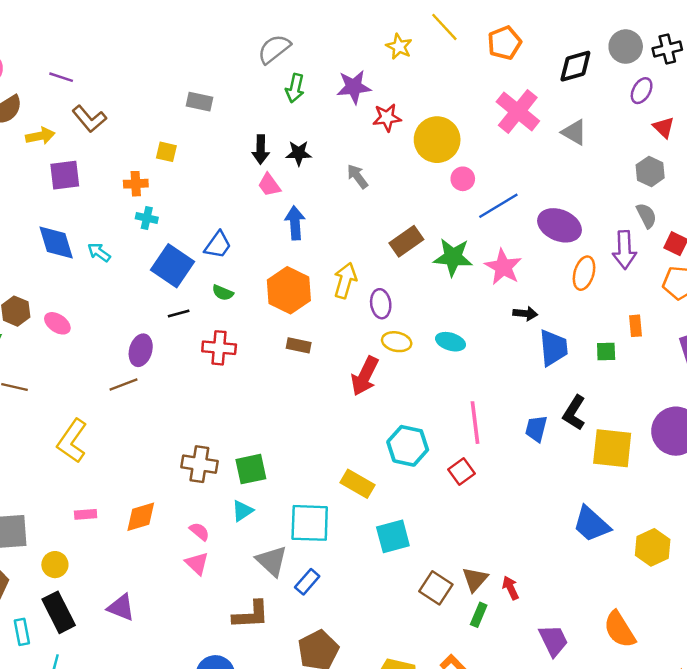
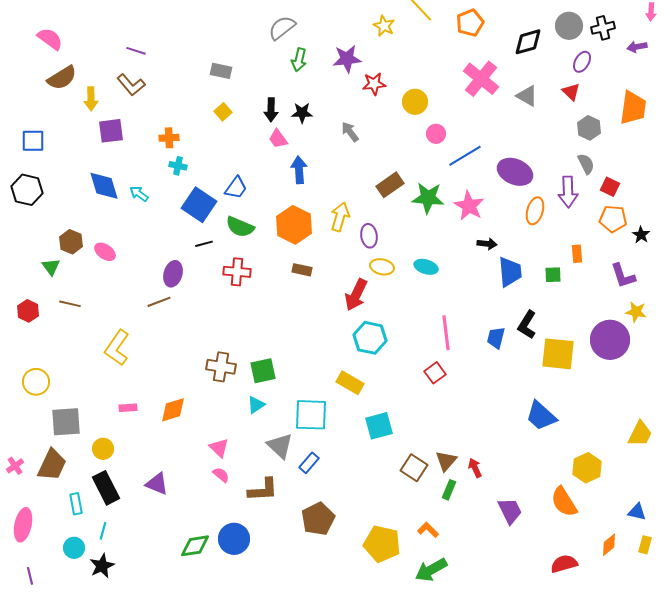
purple line: (61, 77) -> (136, 51), moved
red triangle: (664, 127) -> (571, 92), moved
yellow arrow: (40, 136) -> (91, 99), turned 100
yellow circle: (437, 140) -> (415, 102), size x0.7
yellow square: (166, 152) -> (223, 112), moved, turned 36
green semicircle: (223, 293) -> (240, 227), size x1.6
cyan hexagon: (408, 446) -> (370, 338), moved
pink semicircle: (199, 532) -> (221, 475), moved
yellow hexagon: (653, 547) -> (587, 468), moved

